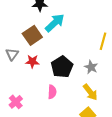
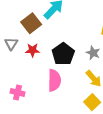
pink semicircle: (52, 92) -> (54, 80), size x1.5
pink cross: (16, 102) -> (18, 93), turned -32

